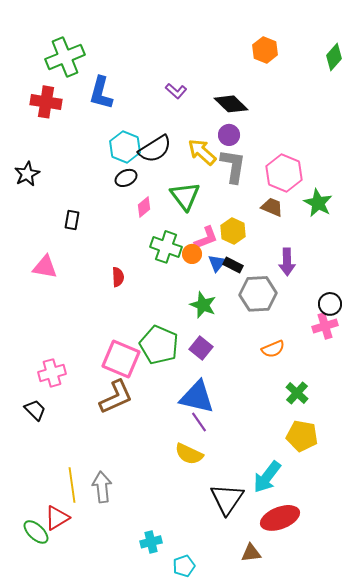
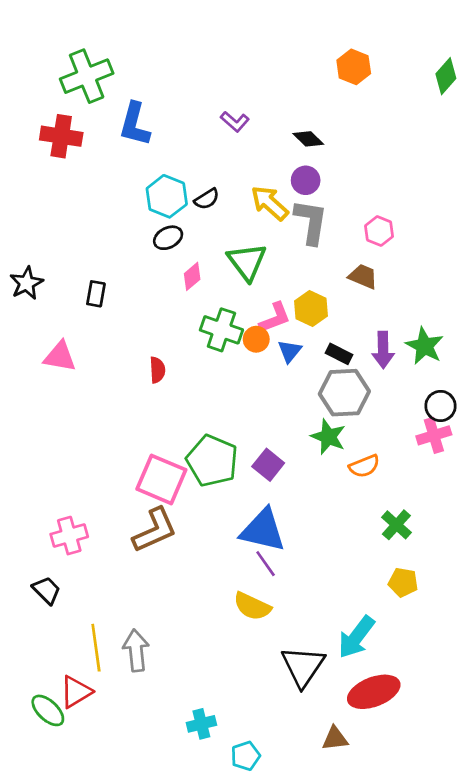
black diamond: (231, 104) -> (308, 139), size x0.7
black semicircle: (155, 149) -> (207, 199), size x0.6
pink hexagon: (284, 173) -> (379, 231), size x0.6
black star: (27, 174) -> (26, 283), moved
green star: (318, 203) -> (424, 346), moved
black rectangle: (233, 265) -> (339, 354), moved
green star: (203, 305) -> (328, 437), moved
pink cross: (52, 373) -> (69, 536), moved
black trapezoid: (35, 410) -> (47, 590), moved
yellow pentagon: (302, 436) -> (403, 582), size x0.7

